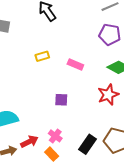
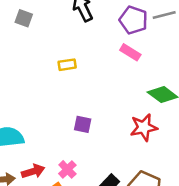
purple pentagon: (110, 35) -> (133, 20), moved
pink rectangle: (75, 64) -> (130, 52), moved

